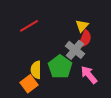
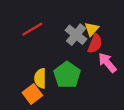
gray cross: (75, 50) -> (76, 35), moved
pink arrow: (89, 75) -> (107, 63), moved

